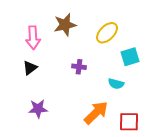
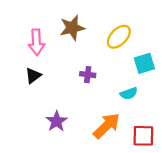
cyan semicircle: (116, 84) -> (129, 93), turned -35
purple star: (38, 109) -> (57, 121), moved, turned -30

